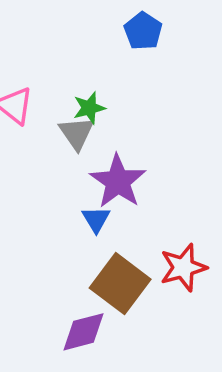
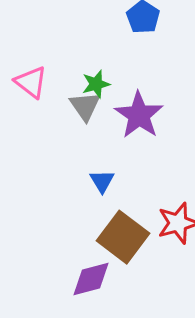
purple star: (118, 181) -> (139, 115), moved

